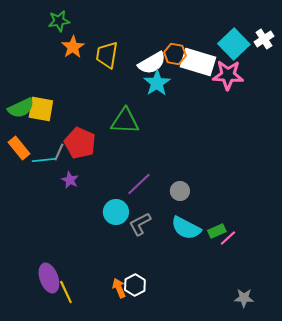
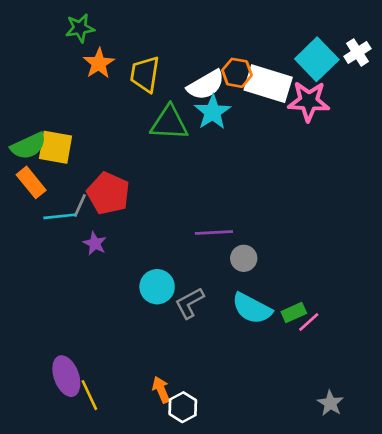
green triangle: (125, 121) -> (169, 123), moved
orange rectangle: (19, 148) -> (31, 182), moved
purple line: (139, 184) -> (214, 233), moved, turned 40
white hexagon: (135, 285) -> (183, 407), moved
gray star: (244, 298) -> (330, 403), turned 30

